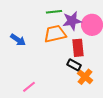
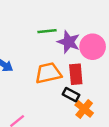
purple star: (72, 21) -> (69, 42), turned 30
orange trapezoid: (55, 34) -> (48, 73), moved

